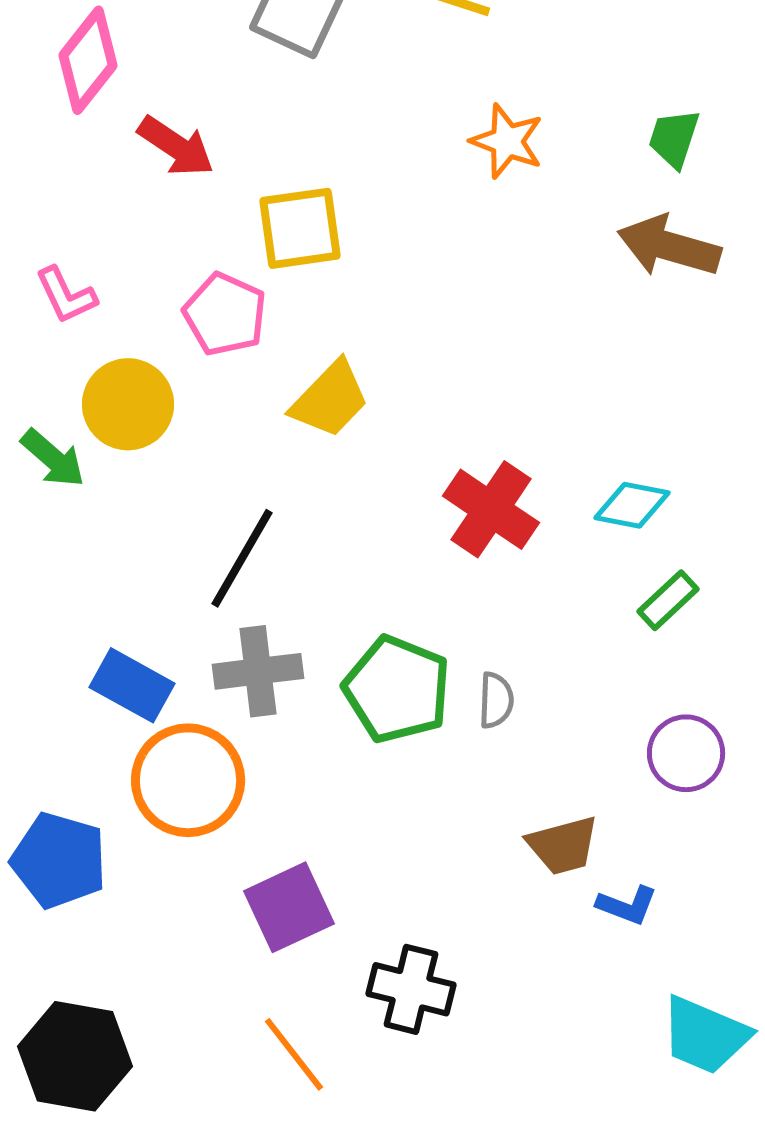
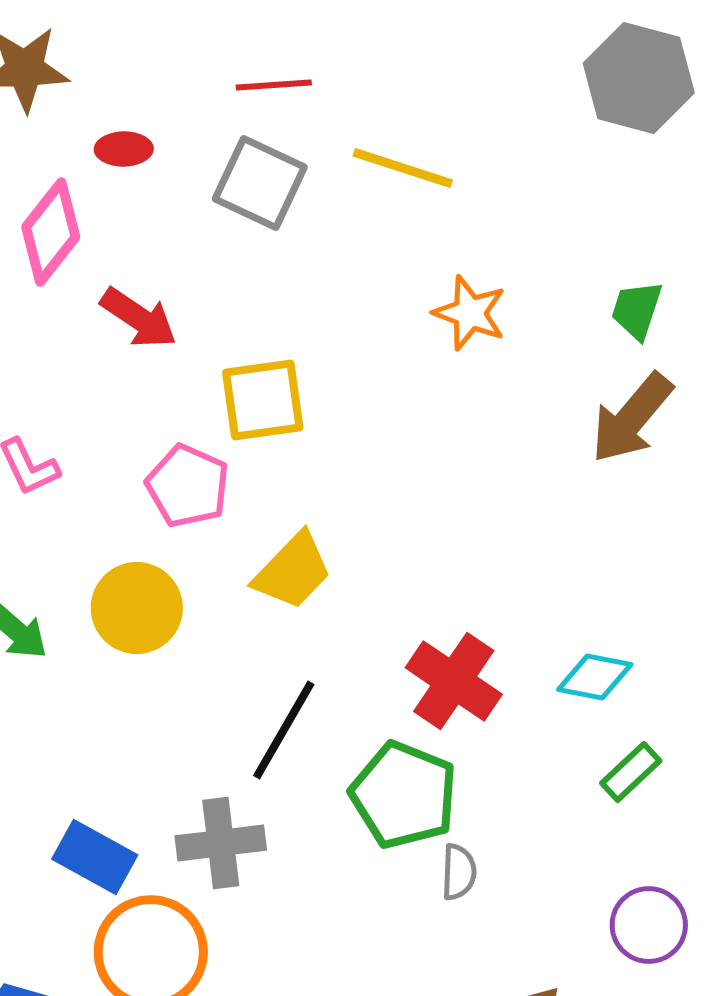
brown arrow: (669, 246) -> (632, 418), turned -66
yellow circle: (128, 404) -> (137, 608), moved
black line: (242, 558) -> (284, 730), moved
green pentagon: (397, 689) -> (404, 795), moved

